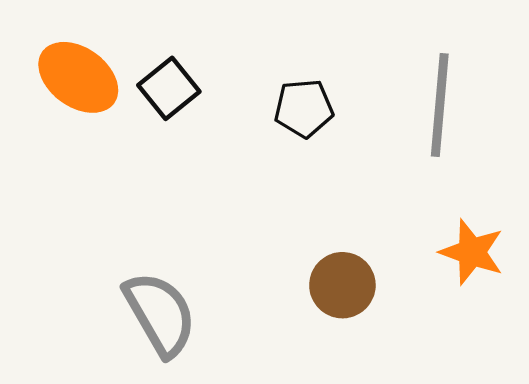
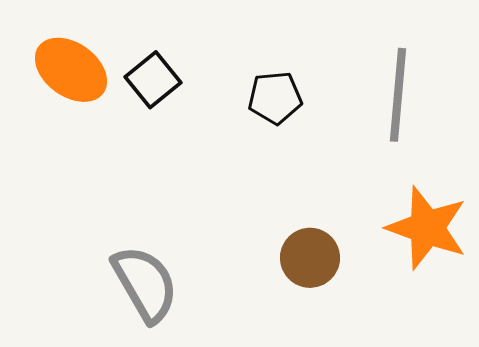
orange star: (472, 252) -> (427, 228), size x1.4

